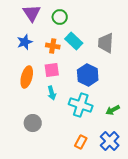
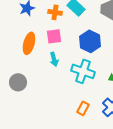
gray circle: (33, 123) -> (18, 82), moved

